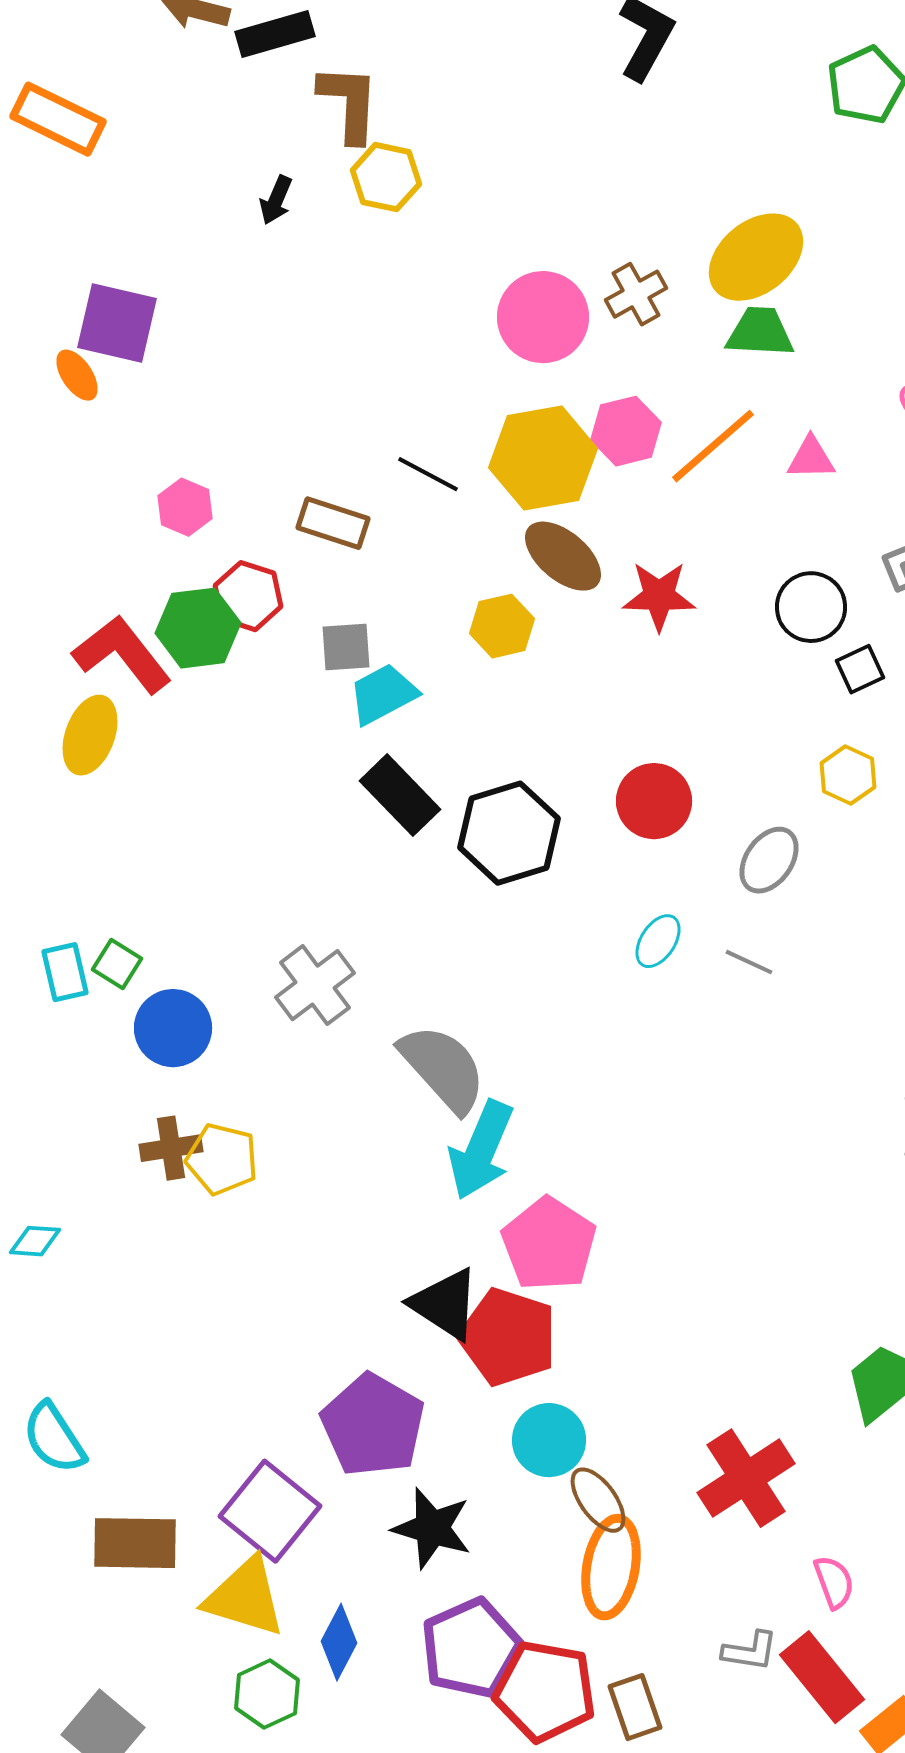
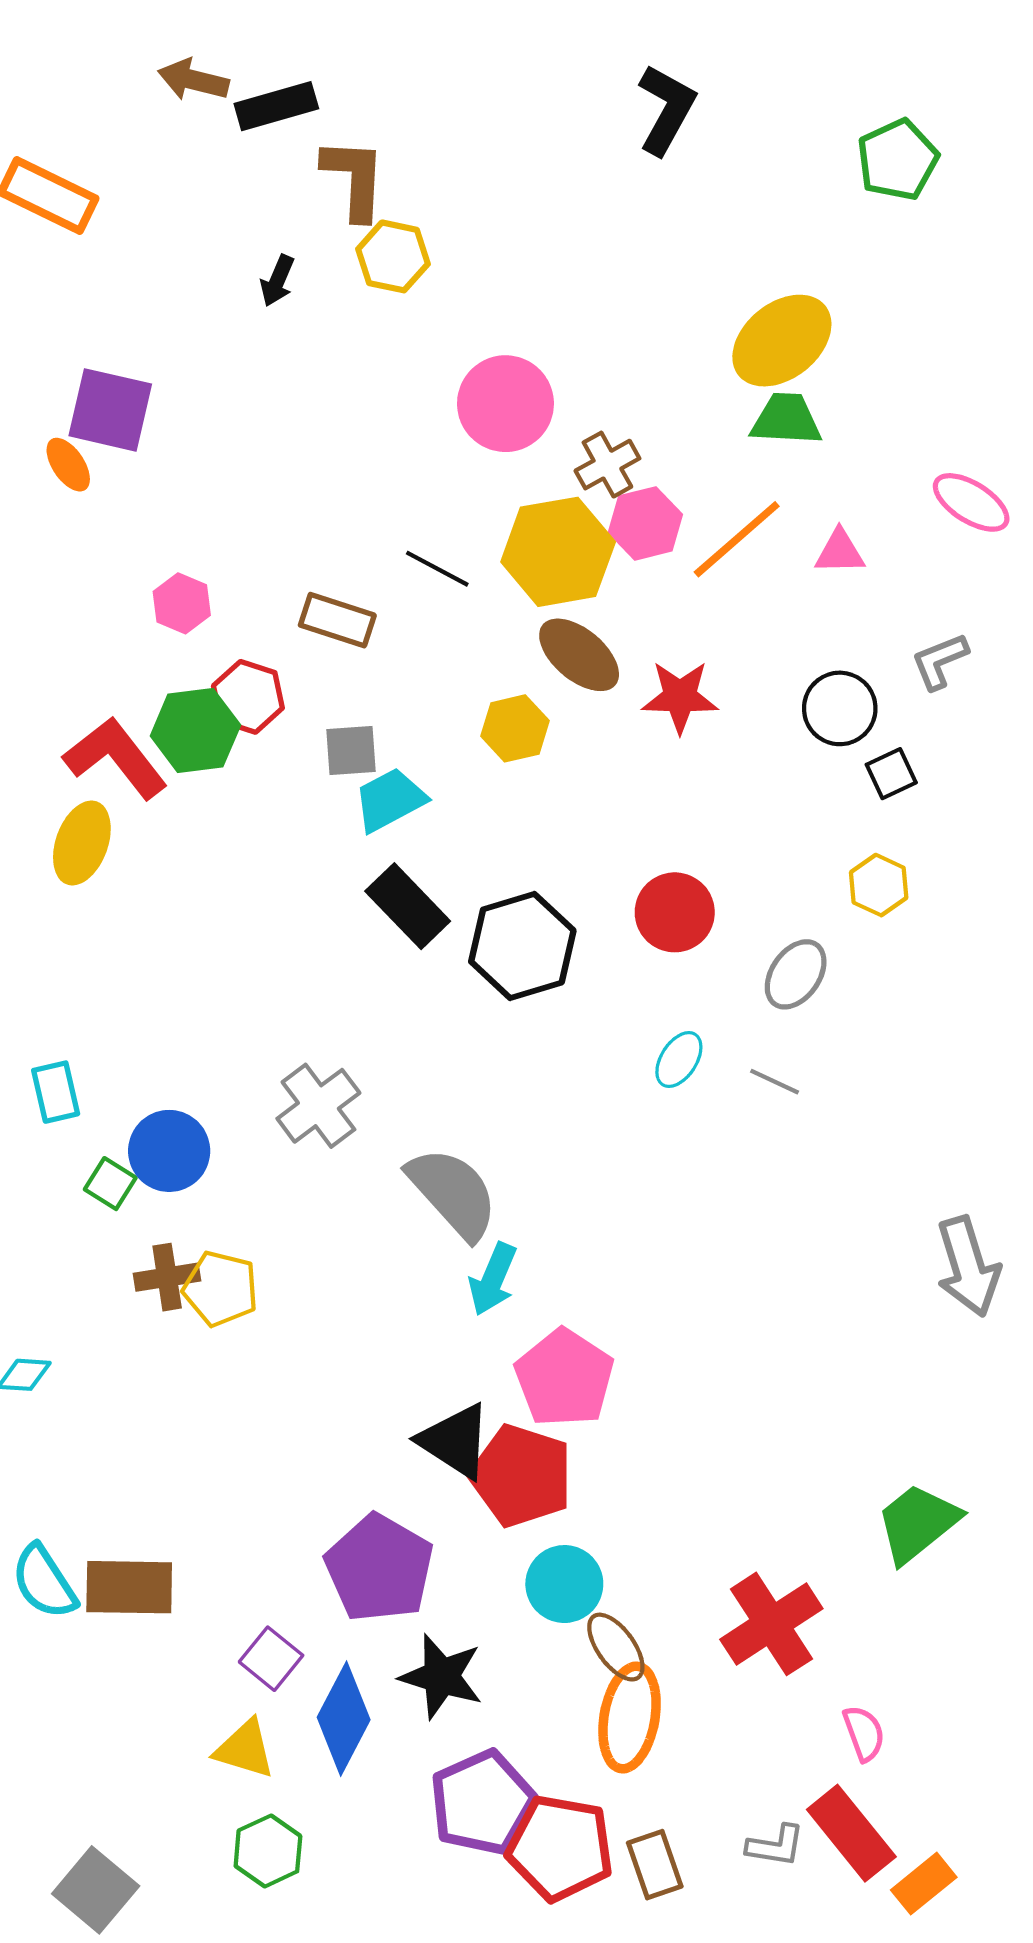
brown cross: (636, 294) -> (607, 465), moved
pink circle: (543, 317) -> (505, 404), moved
green square: (117, 964) -> (110, 1184), moved
cyan arrow: (481, 1150) -> (493, 1279), size x0.7
purple square: (270, 1511) -> (271, 1659), size x0.6
brown rectangle: (135, 1543) -> (129, 1587), moved
yellow triangle: (245, 1597) -> (245, 1749), size x0.7
blue diamond: (339, 1642) -> (344, 1719), moved, size x1.4
gray L-shape: (750, 1651) -> (776, 1846), moved

